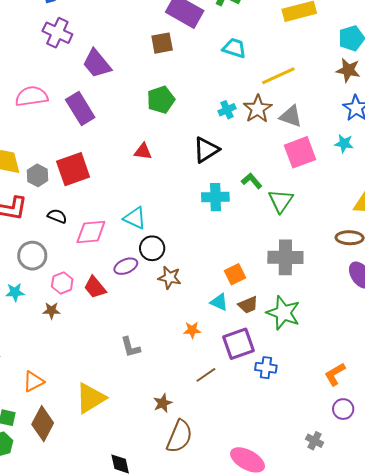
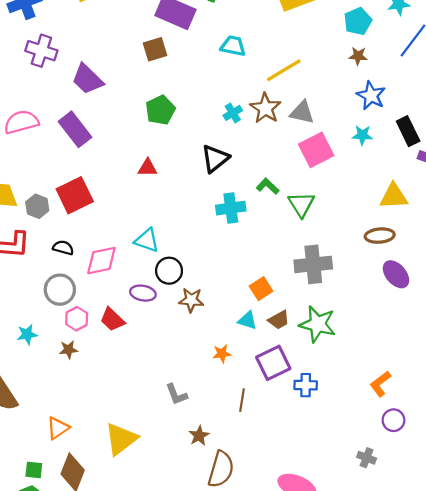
brown star: (348, 70) -> (358, 56), size x0.7
gray circle: (32, 256) -> (60, 290), moved
purple ellipse: (126, 266) -> (143, 293), turned 40
gray L-shape: (131, 347) -> (176, 394), moved
brown line: (206, 375) -> (242, 400), turned -40

